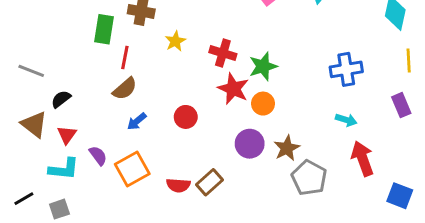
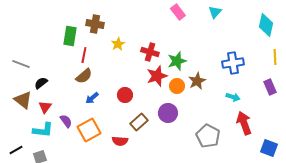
red star: (233, 89) -> (157, 76), turned 30
brown star: (287, 148) -> (197, 81), moved
brown rectangle: (210, 182) -> (139, 122), moved

